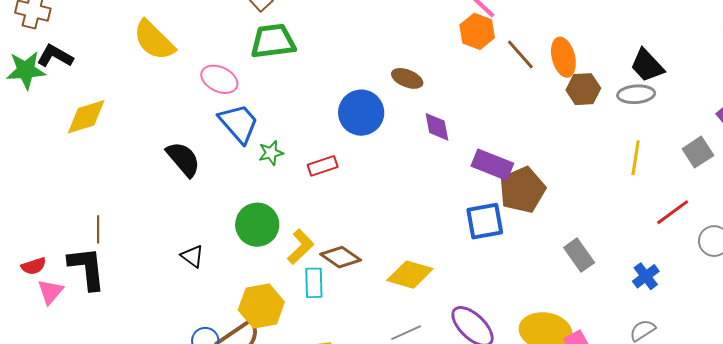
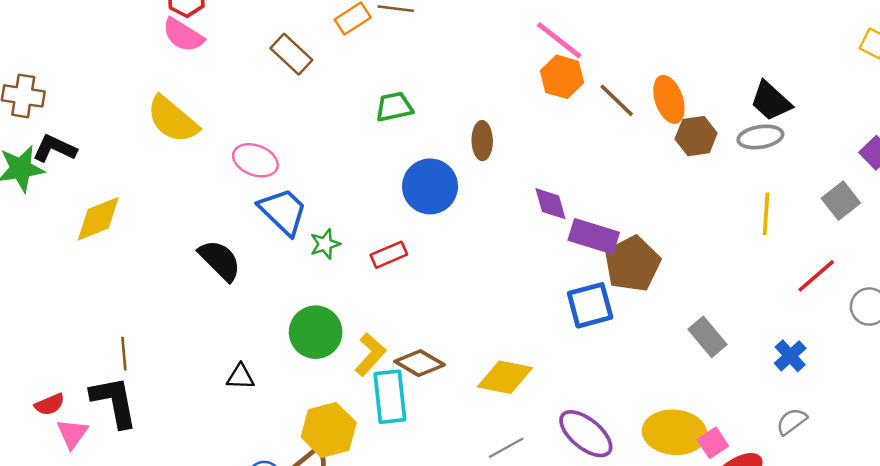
green trapezoid: (273, 41) -> (394, 107), moved, size x0.7
brown ellipse: (407, 78) -> (482, 141), turned 72
purple diamond: (437, 127) -> (551, 204), moved
black triangle: (192, 256) -> (240, 377), turned -30
cyan rectangle: (314, 283) -> (390, 397), size x1.4

